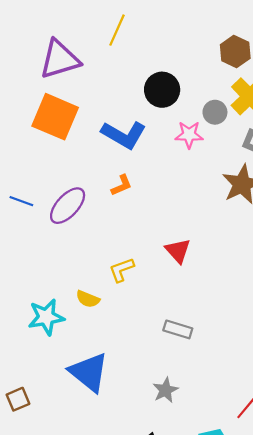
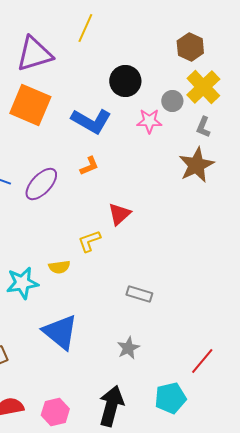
red triangle: (178, 251) -> (119, 214), moved, turned 30
yellow semicircle: (88, 299) -> (59, 267), turned -30

